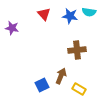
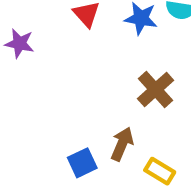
brown cross: (77, 50) -> (156, 89), turned -36

